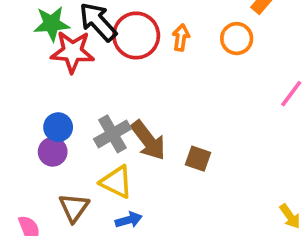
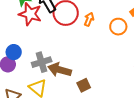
brown arrow: (148, 140) -> (60, 70), turned 130
brown square: (198, 159) -> (84, 85), turned 32

